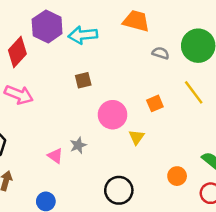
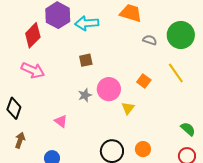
orange square: (155, 103) -> (144, 81), turned -32
gray star: (78, 145) -> (85, 95), moved
orange circle: (177, 176) -> (143, 149), moved

